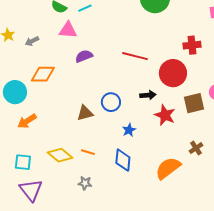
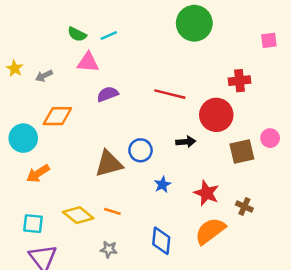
brown triangle: (85, 113) -> (109, 164), size x1.4
red star: (165, 115) -> (206, 193), moved
brown cross: (196, 148) -> (244, 207), turned -32
blue diamond: (123, 160) -> (161, 241), moved

